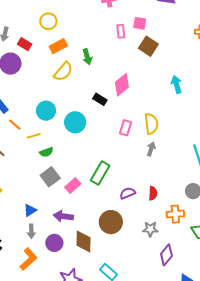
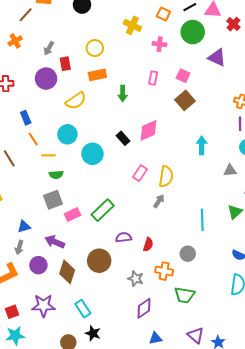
pink rectangle: (121, 31) -> (153, 78), moved
red rectangle: (25, 44) -> (65, 64), turned 32
yellow semicircle: (63, 72) -> (76, 101), moved

